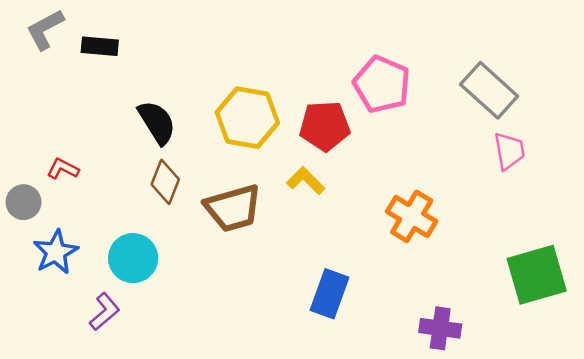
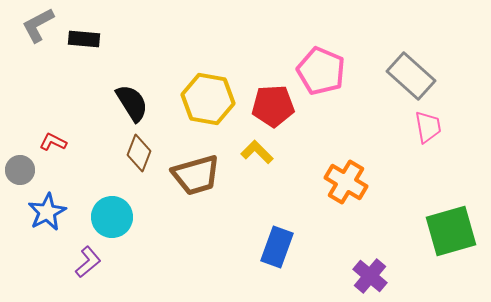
purple cross: (440, 328) -> (370, 276), turned 32

